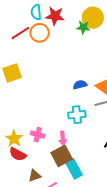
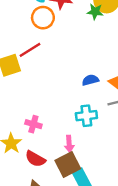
red line: (20, 33) -> (30, 50), moved
pink cross: (38, 135) -> (33, 124), moved
red semicircle: (18, 154) -> (35, 159), moved

